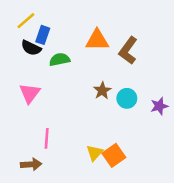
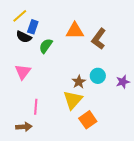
green semicircle: (60, 60) -> (46, 46), turned -42
brown star: (102, 91) -> (79, 82), moved
yellow triangle: (94, 153) -> (73, 100), moved, size x1.5

